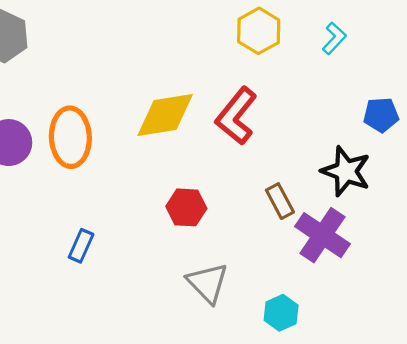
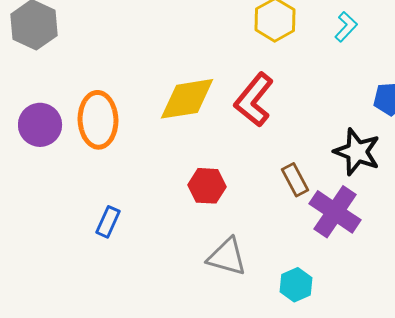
gray triangle: (208, 283) -> (227, 257), turned -30

